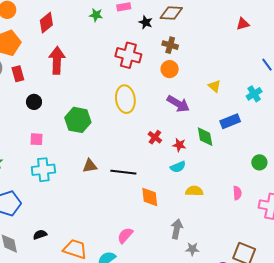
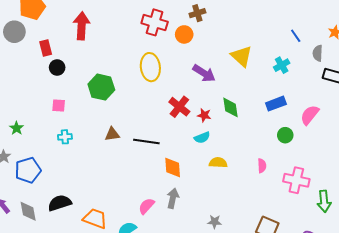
brown cross: (170, 45) -> (197, 13), turned -35
orange circle: (170, 69) -> (184, 34), moved
red rectangle: (18, 74) -> (46, 48), moved
yellow triangle: (214, 86) -> (241, 56), size x1.6
blue rectangle: (230, 121) -> (276, 104), moved
red cross: (155, 137) -> (179, 107), size x1.5
cyan cross: (43, 170) -> (65, 137), size x0.6
gray arrow: (177, 229) -> (173, 198), moved
black semicircle: (40, 235) -> (60, 203), size x1.6

